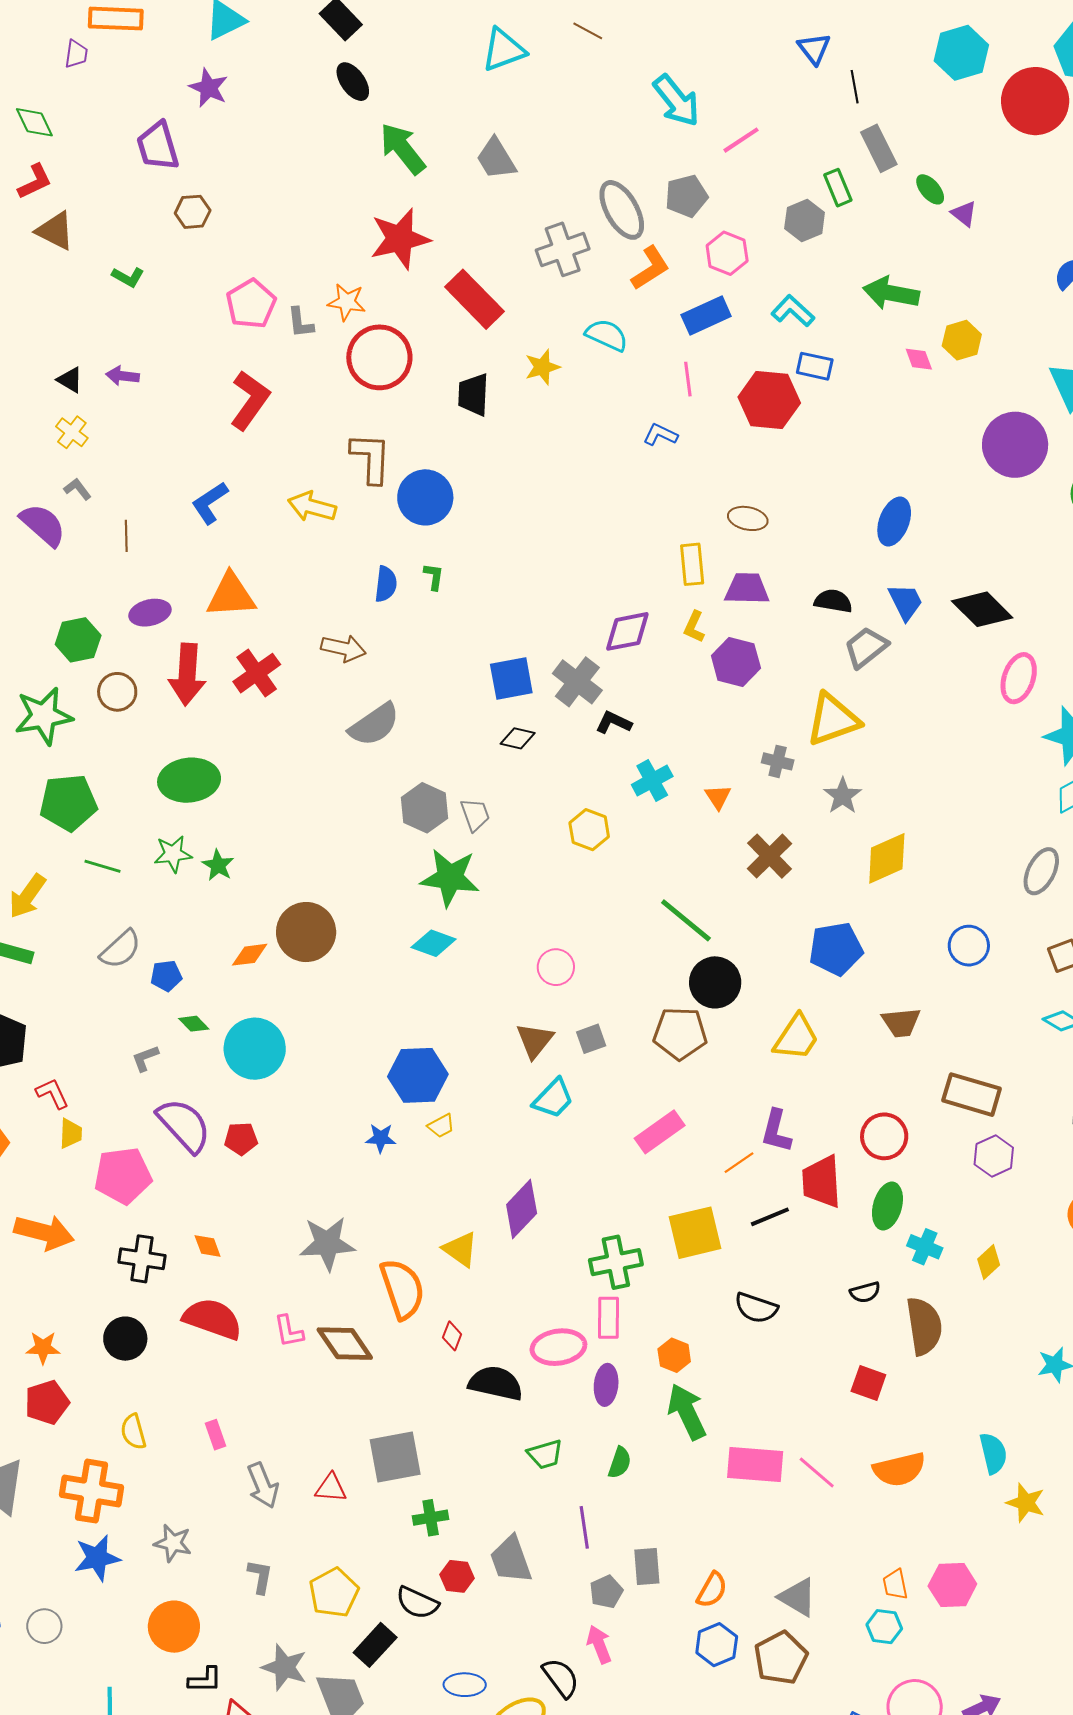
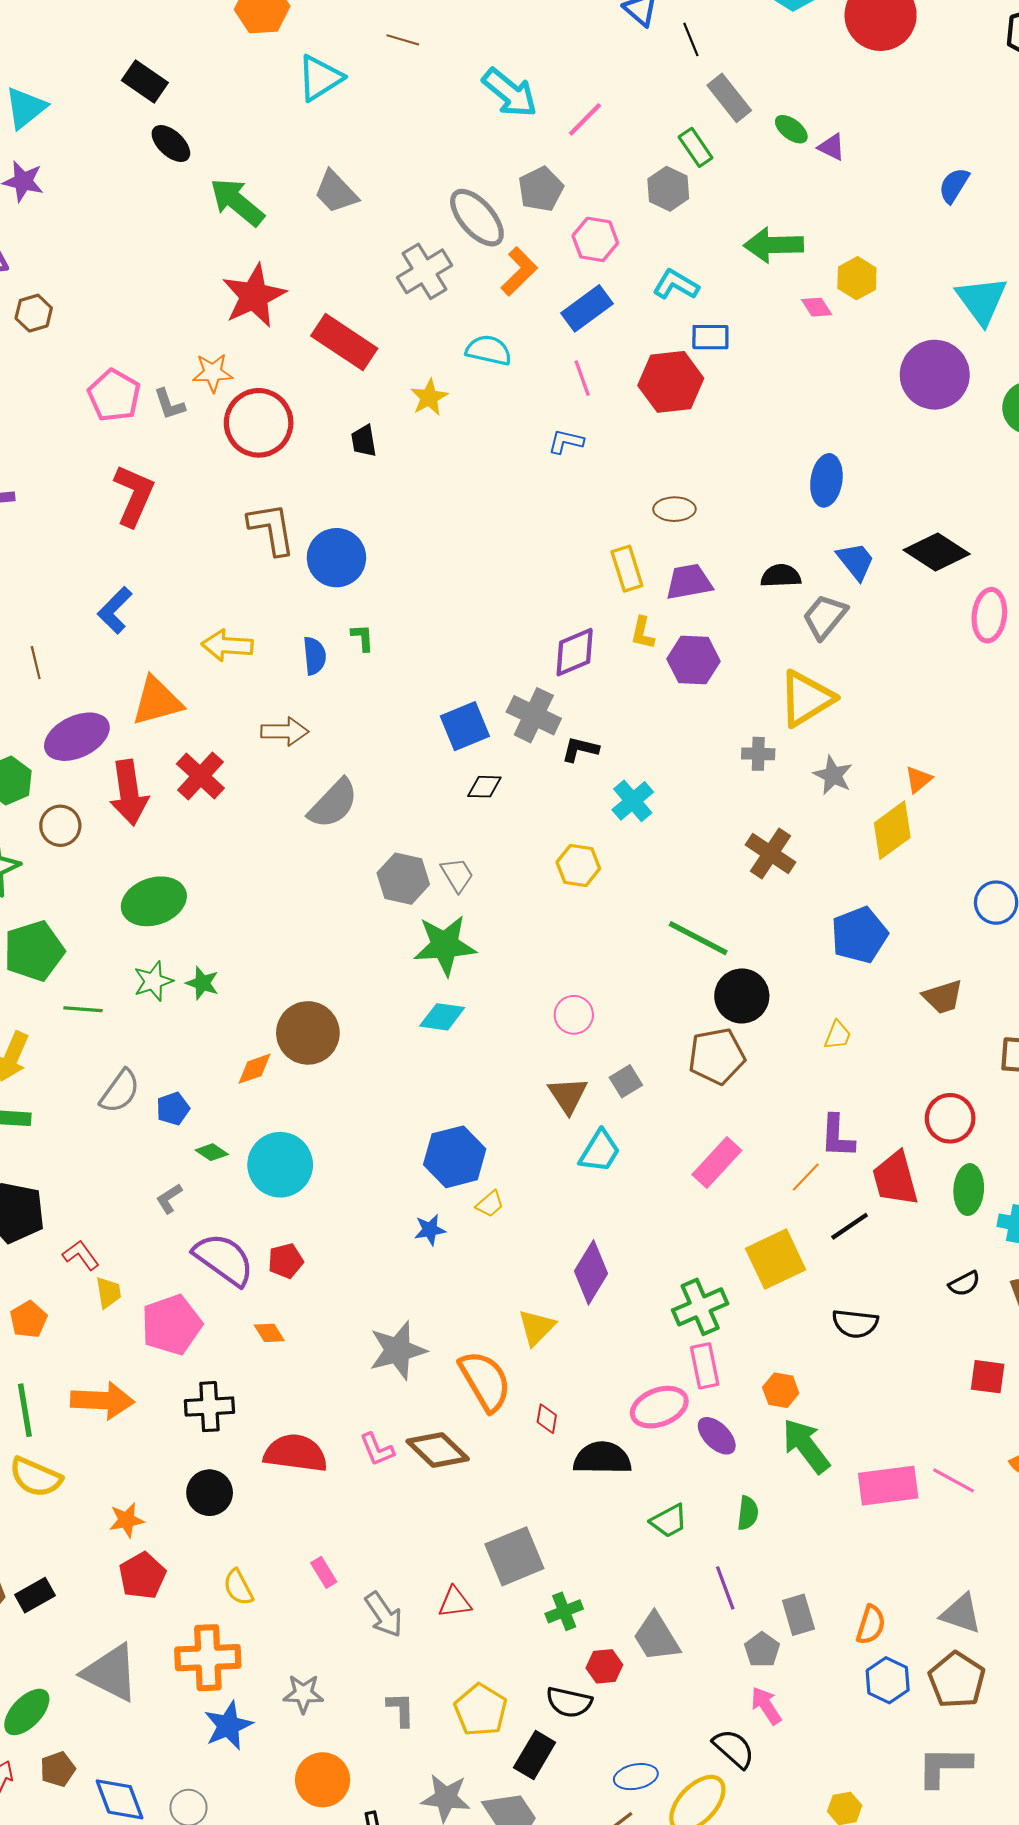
black trapezoid: (473, 395) -> (364, 441), size x0.7
yellow arrow: (312, 507) -> (227, 645), moved
purple ellipse: (150, 613) -> (77, 737), size x1.5
orange triangle: (718, 797) -> (918, 779), moved, turned 36
yellow trapezoid: (796, 1037) -> (838, 1035), size x0.6
orange diamond: (208, 1246) -> (269, 1333), moved
yellow triangle: (460, 1249) -> (537, 1327), turned 51
purple ellipse: (606, 1385) -> (717, 1436), turned -39

